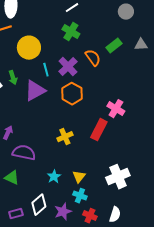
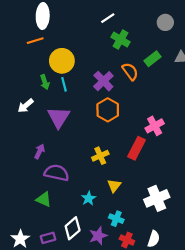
green cross: (71, 32) -> (121, 39), moved
cyan line: (46, 70) -> (64, 84), moved
green arrow: (13, 78) -> (45, 82), moved
purple triangle: (35, 91) -> (59, 117), moved, turned -30
pink cross: (116, 109) -> (155, 126), turned 30
yellow triangle: (79, 177) -> (114, 186), moved

